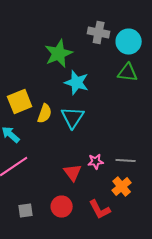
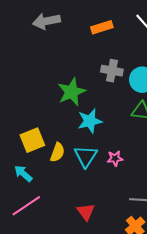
cyan star: (77, 82) -> (90, 121), turned -30
pink star: (96, 162) -> (115, 158), moved

